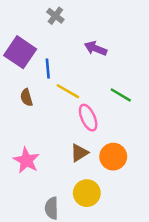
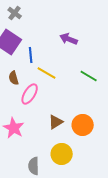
gray cross: (55, 16) -> (15, 13), moved
pink ellipse: (88, 118) -> (30, 94), moved, turned 55

